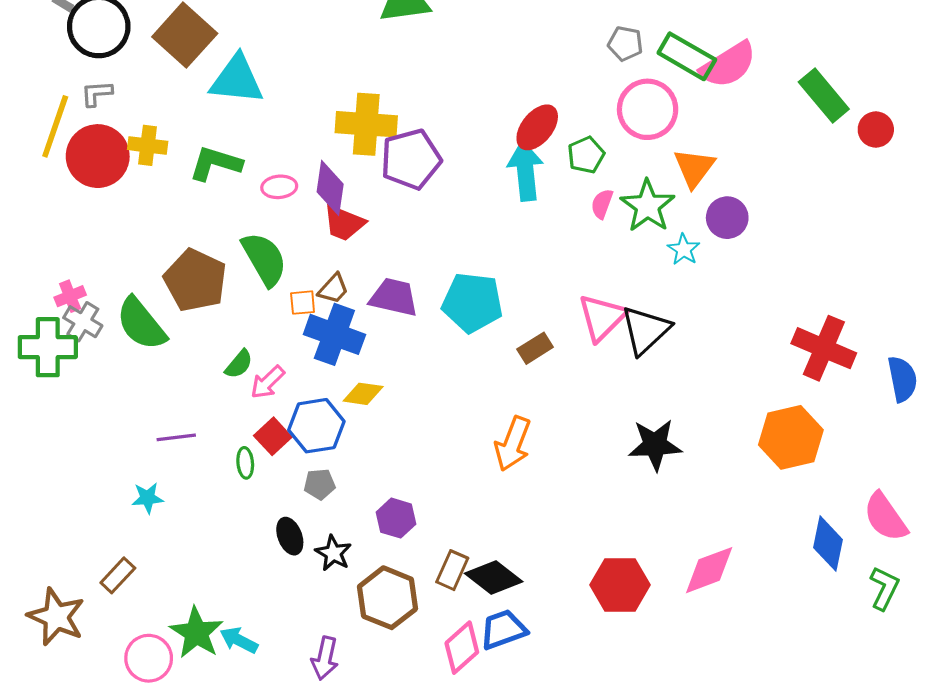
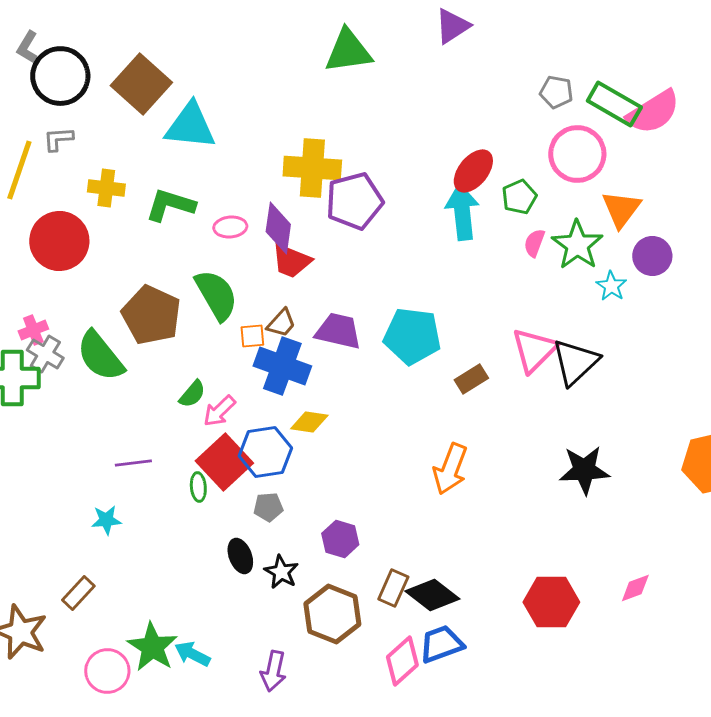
red circle: (98, 156) -> (59, 241), moved
red square: (273, 436) -> (224, 462), size x1.6
pink diamond: (709, 570) -> (635, 588), size x0.6

